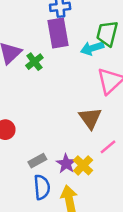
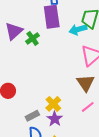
brown triangle: (90, 118) -> (86, 83), moved
yellow cross: (83, 165) -> (53, 104), moved

